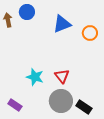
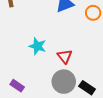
cyan star: (35, 77) -> (37, 46), moved

